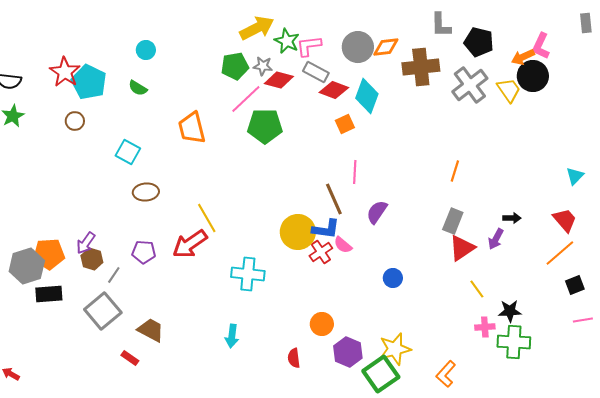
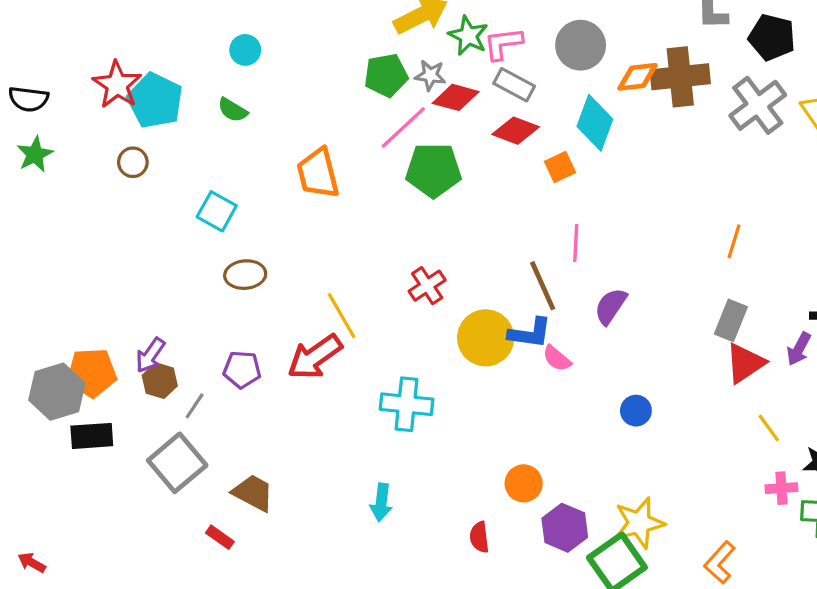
orange diamond: (386, 47) -> (638, 77), moved
red diamond: (334, 90) -> (516, 131), moved
red cross: (321, 252) -> (427, 286), moved

